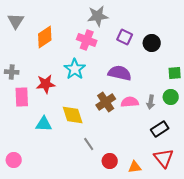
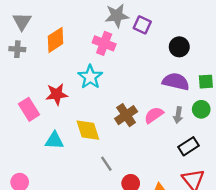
purple square: (125, 37) -> (142, 25), moved
gray cross: (12, 72) -> (17, 49), moved
purple semicircle: (120, 73) -> (176, 82), moved
pink rectangle: (22, 97) -> (29, 109), turned -30
pink semicircle: (130, 102) -> (154, 115), turned -30

